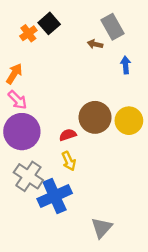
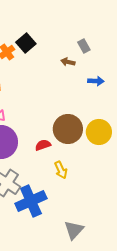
gray rectangle: (113, 27) -> (84, 46), size x0.6
blue arrow: (126, 65) -> (96, 81), turned 98
yellow arrow: (69, 161) -> (61, 170), moved

